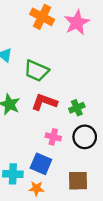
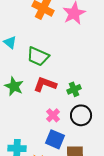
pink cross: (53, 137) -> (53, 115), turned 32
blue square: (41, 164) -> (55, 139), moved

